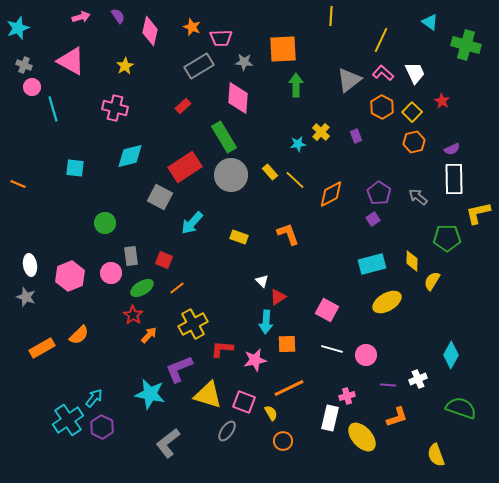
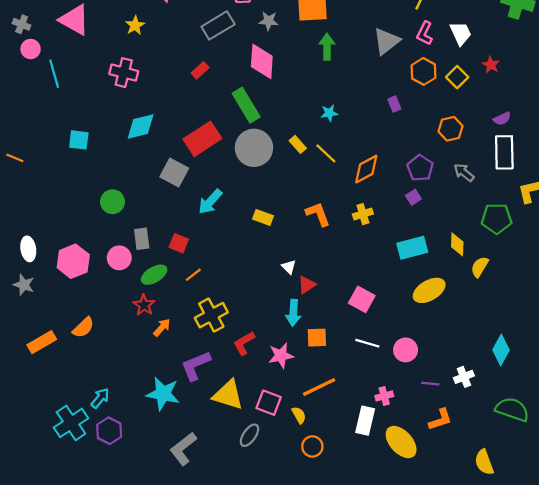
pink L-shape: (383, 73) -> (425, 33), turned -105
yellow cross: (321, 132) -> (363, 214), moved, turned 30
orange hexagon: (414, 142) -> (450, 129), moved
red L-shape: (222, 349) -> (244, 343), turned -35

